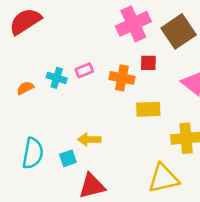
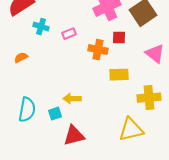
pink rectangle: (84, 70) -> (69, 34), moved
cyan cross: (57, 78) -> (41, 27), moved

